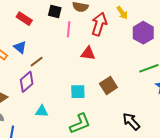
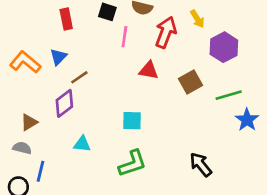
red rectangle: (24, 19) -> (66, 19), turned 42
blue triangle: (20, 47) -> (58, 57), turned 32
brown square: (108, 85) -> (191, 82), moved

